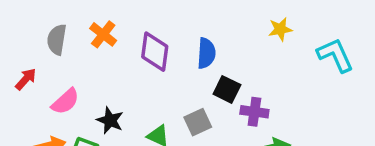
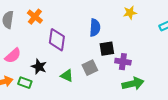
yellow star: (280, 29) -> (130, 13), moved
purple diamond: (155, 52) -> (57, 40), moved
black square: (227, 89) -> (107, 49), turned -35

